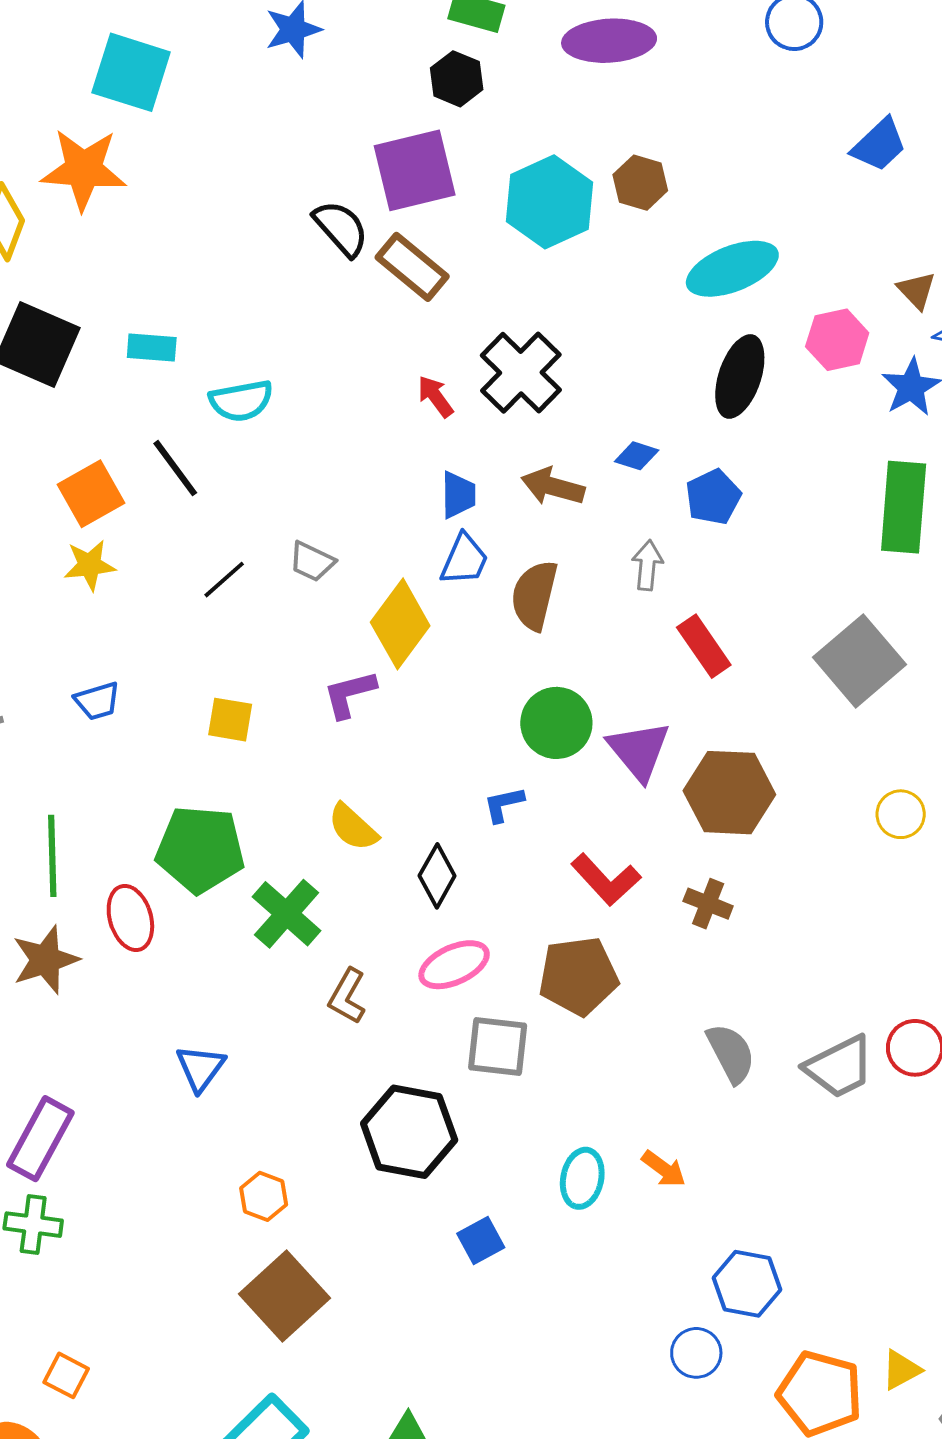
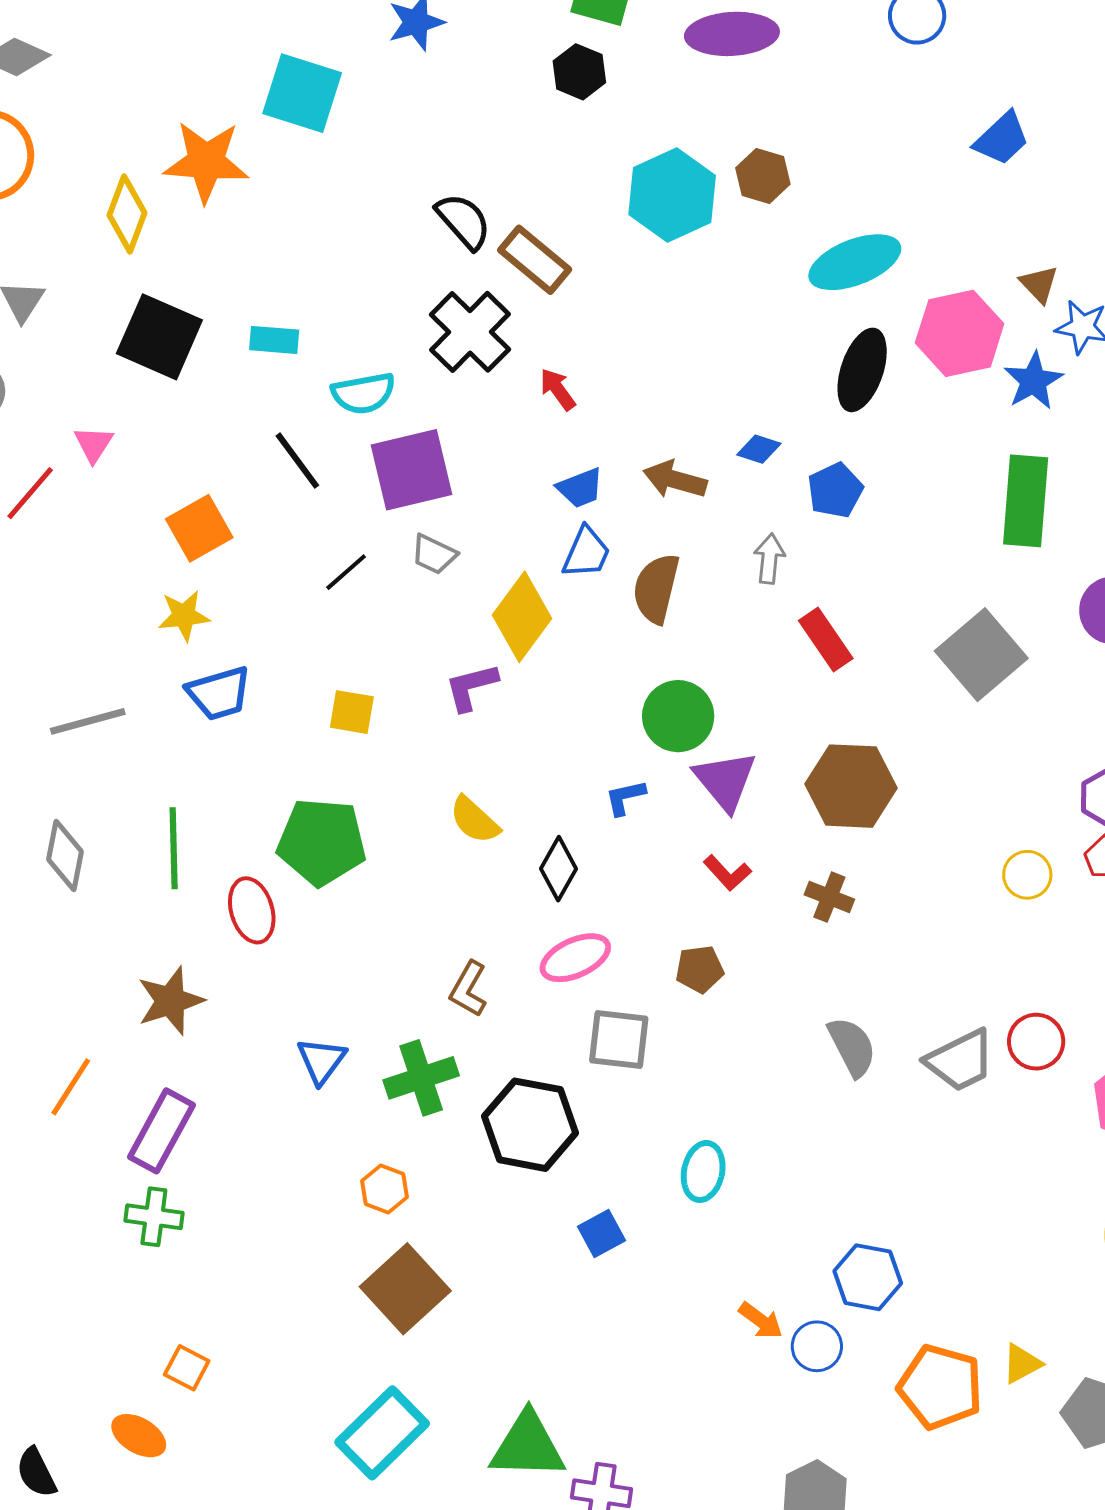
cyan square: (131, 72) -> (302, 93), moved
purple square: (415, 170) -> (411, 470), moved
pink hexagon: (837, 340) -> (960, 333), size x1.4
black cross: (521, 373) -> (470, 332), moved
orange square: (91, 494) -> (199, 528), moved
blue trapezoid: (458, 495) -> (580, 488), turned 69
yellow star: (90, 565) -> (184, 616), moved
blue trapezoid: (97, 701) -> (219, 693), size x1.4
purple triangle: (639, 751) -> (725, 781), moved
yellow circle: (901, 814) -> (1027, 875), moved
red L-shape: (606, 880) -> (727, 873), size x0.7
green cross: (287, 914) -> (421, 1078), moved, turned 30
brown star: (45, 960) -> (170, 1001), moved
brown pentagon: (578, 976) -> (700, 969), size x0.6
orange arrow: (664, 1169) -> (761, 1321), moved

